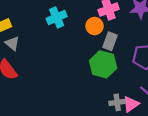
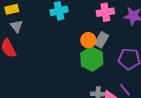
orange circle: (95, 26) -> (88, 40), moved

